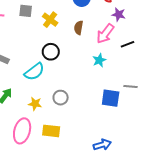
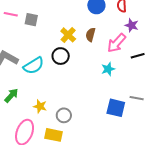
gray square: (26, 11) -> (31, 20), moved
yellow cross: (50, 20) -> (68, 35), moved
cyan semicircle: (34, 72) -> (34, 66), moved
gray circle: (61, 98) -> (64, 115), moved

